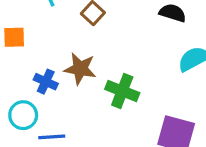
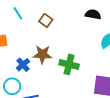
blue cross: (46, 82) -> (23, 65), turned 32

